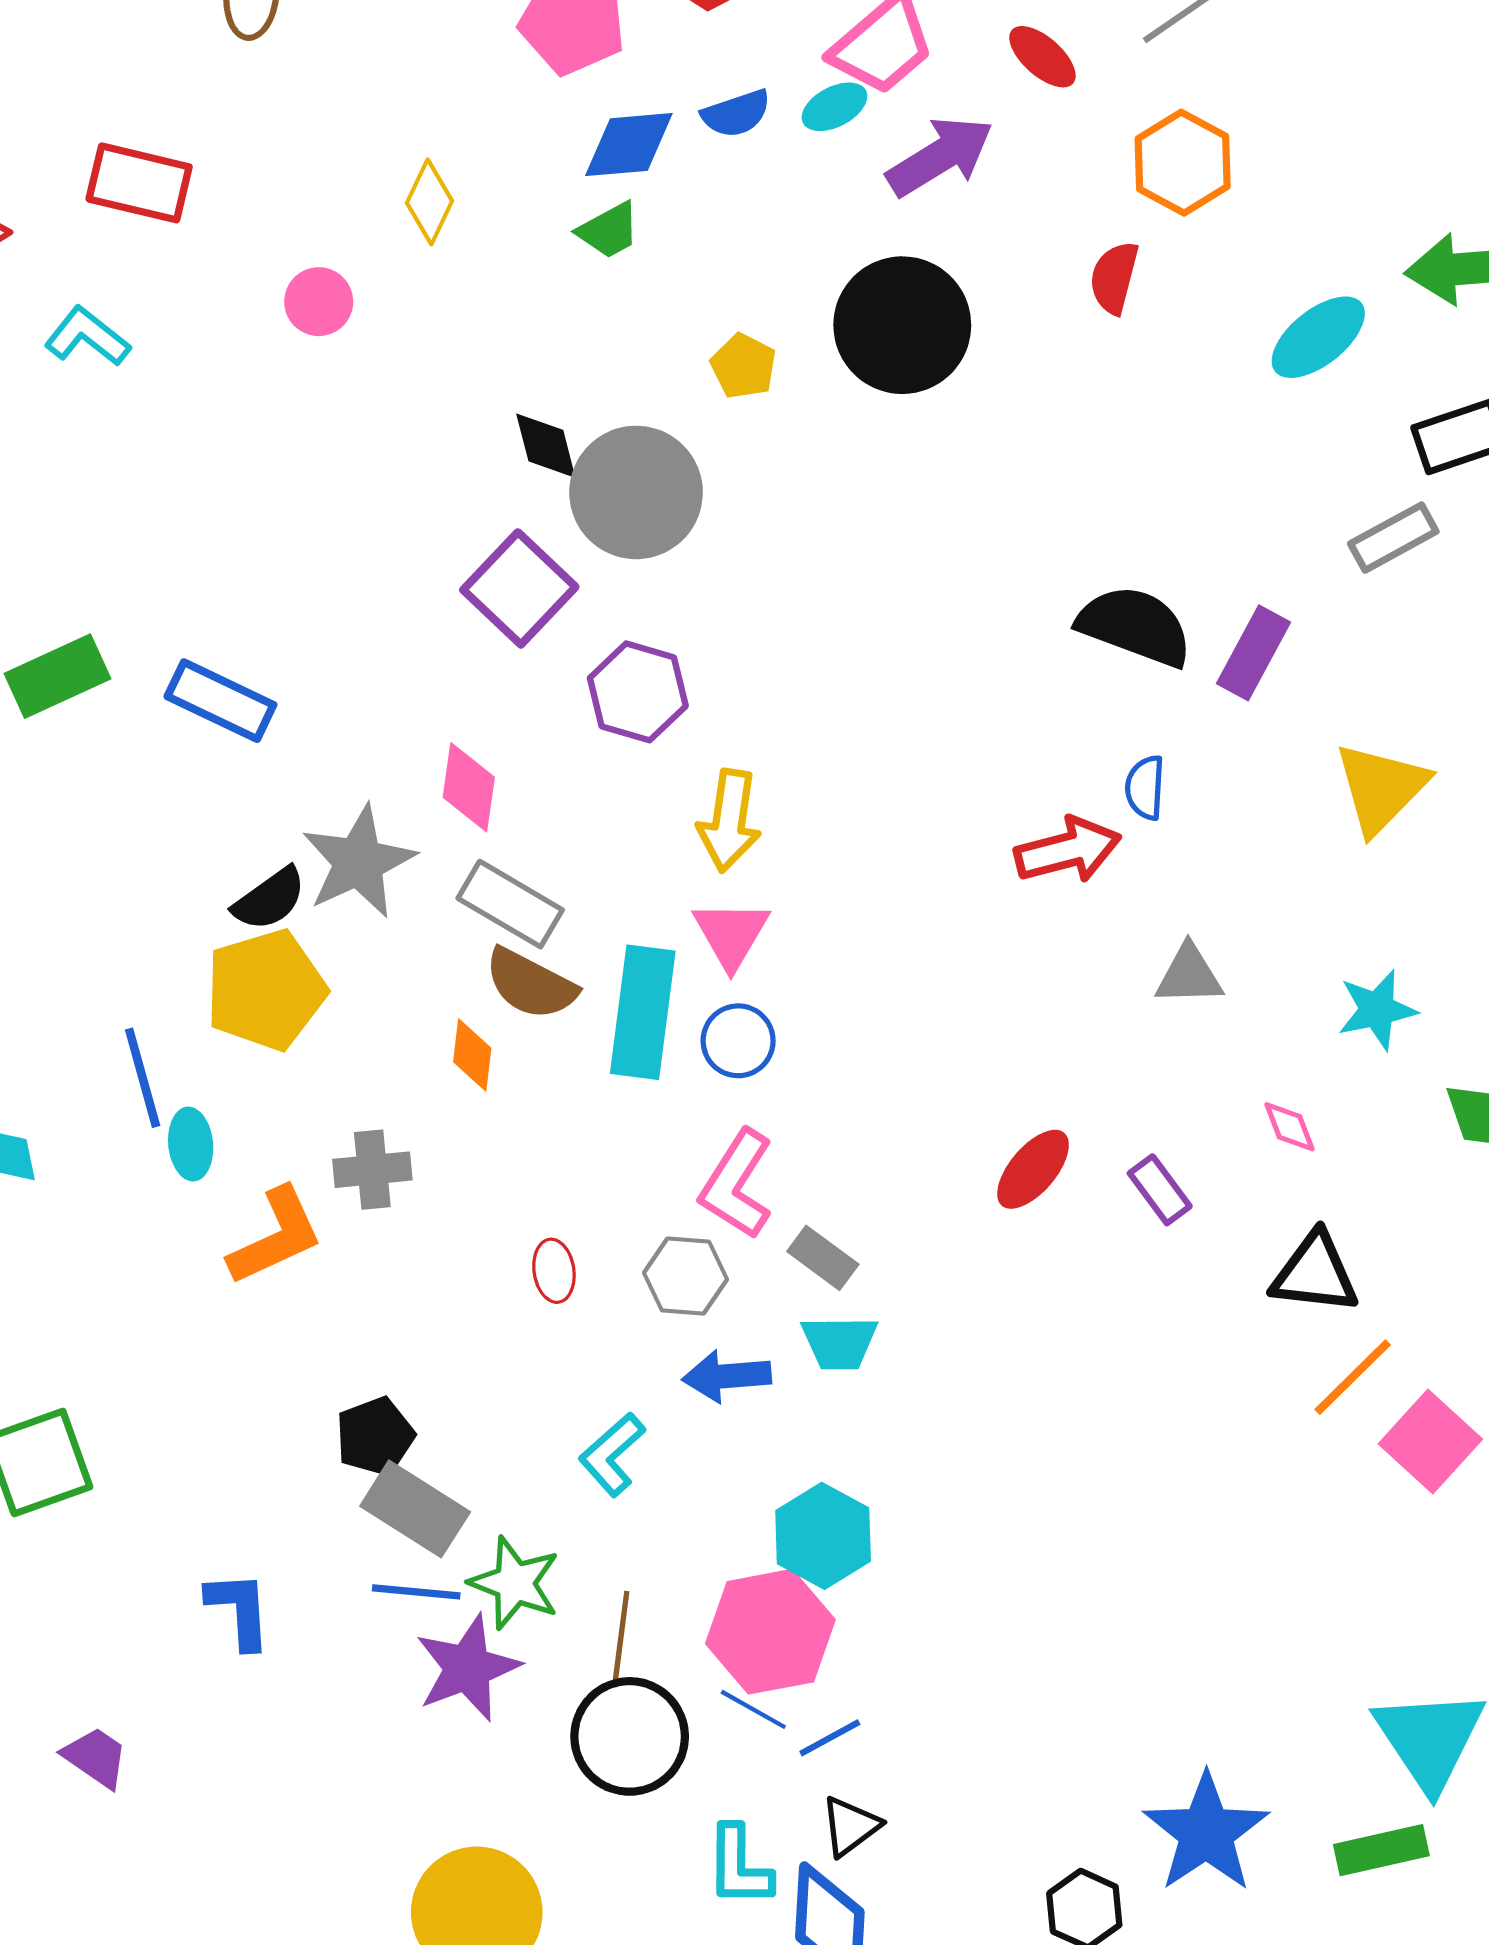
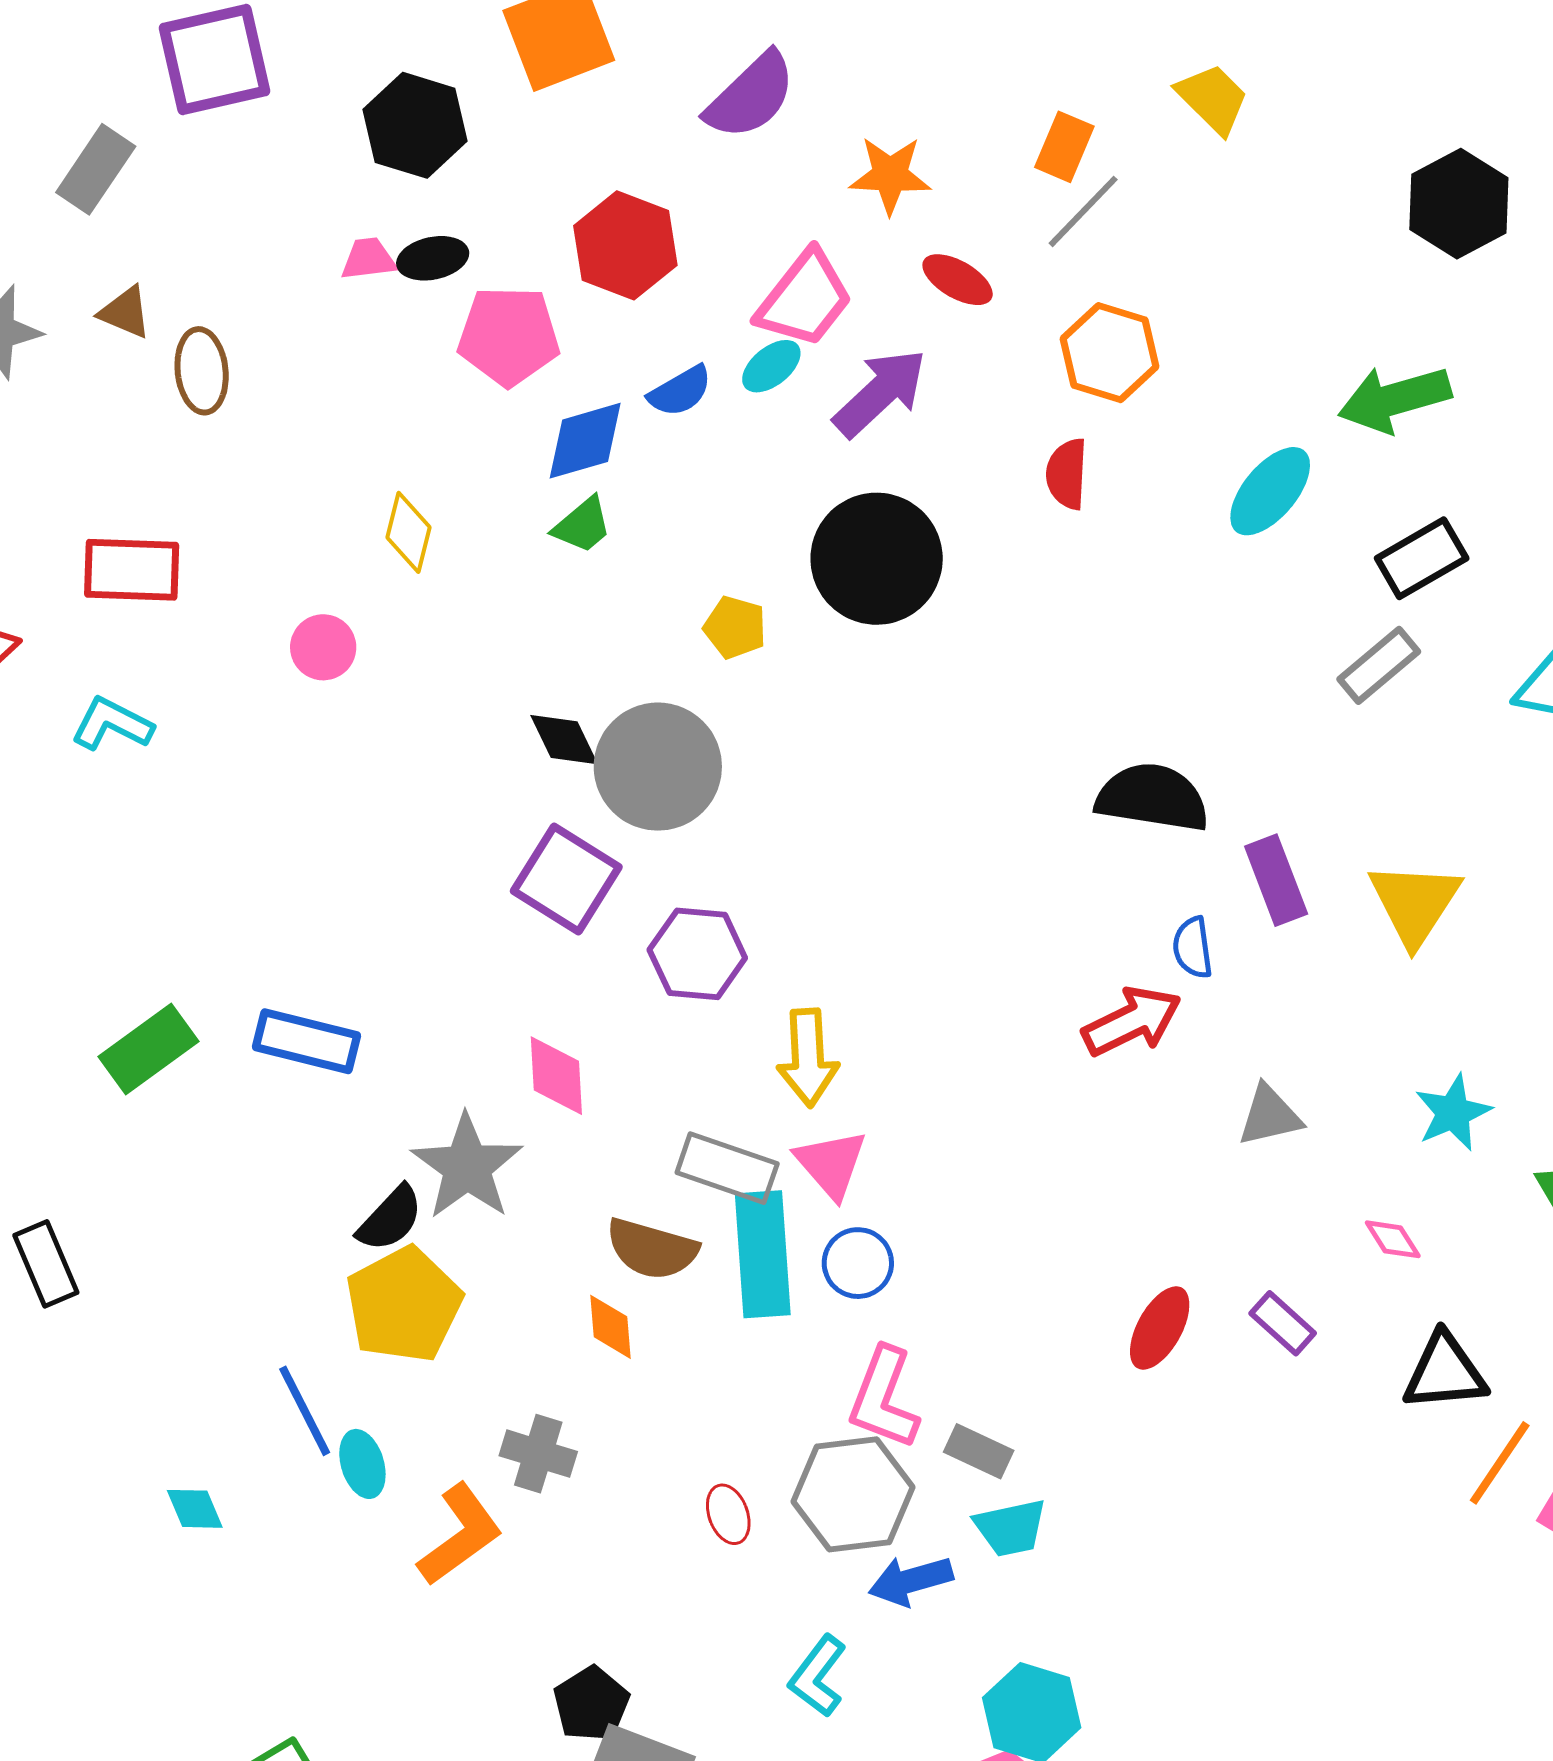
purple rectangle: (1253, 653) -> (1276, 880), moved, turned -38
gray rectangle: (510, 904) -> (727, 1168), moved
gray cross: (372, 1170) -> (538, 1454), turned 34
gray hexagon: (685, 1276) -> (853, 1494), size x1.5

